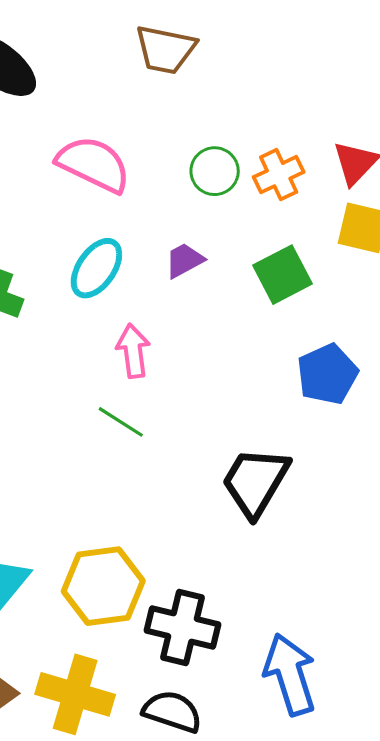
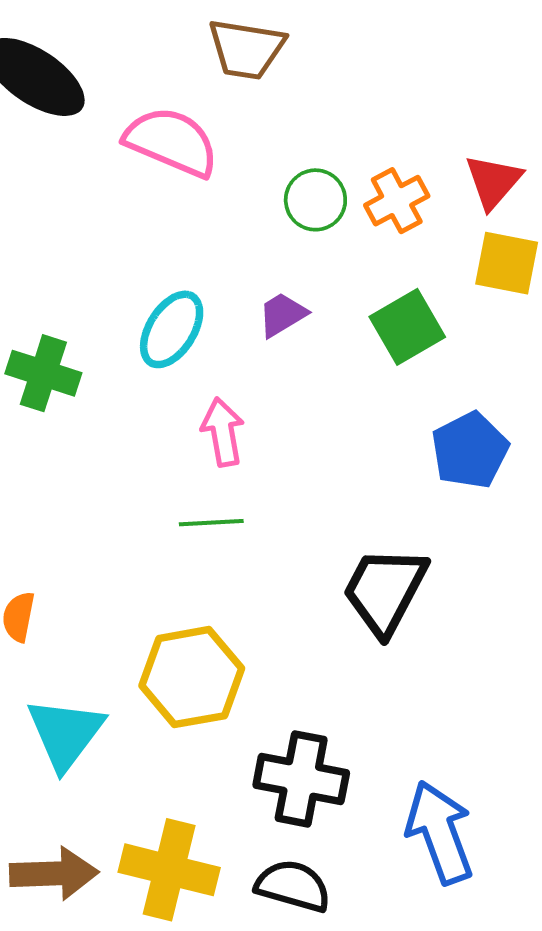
pink semicircle: (94, 164) -> (172, 142), moved
green line: (121, 422) -> (211, 523), turned -33
yellow hexagon: (103, 586) -> (192, 677), moved

